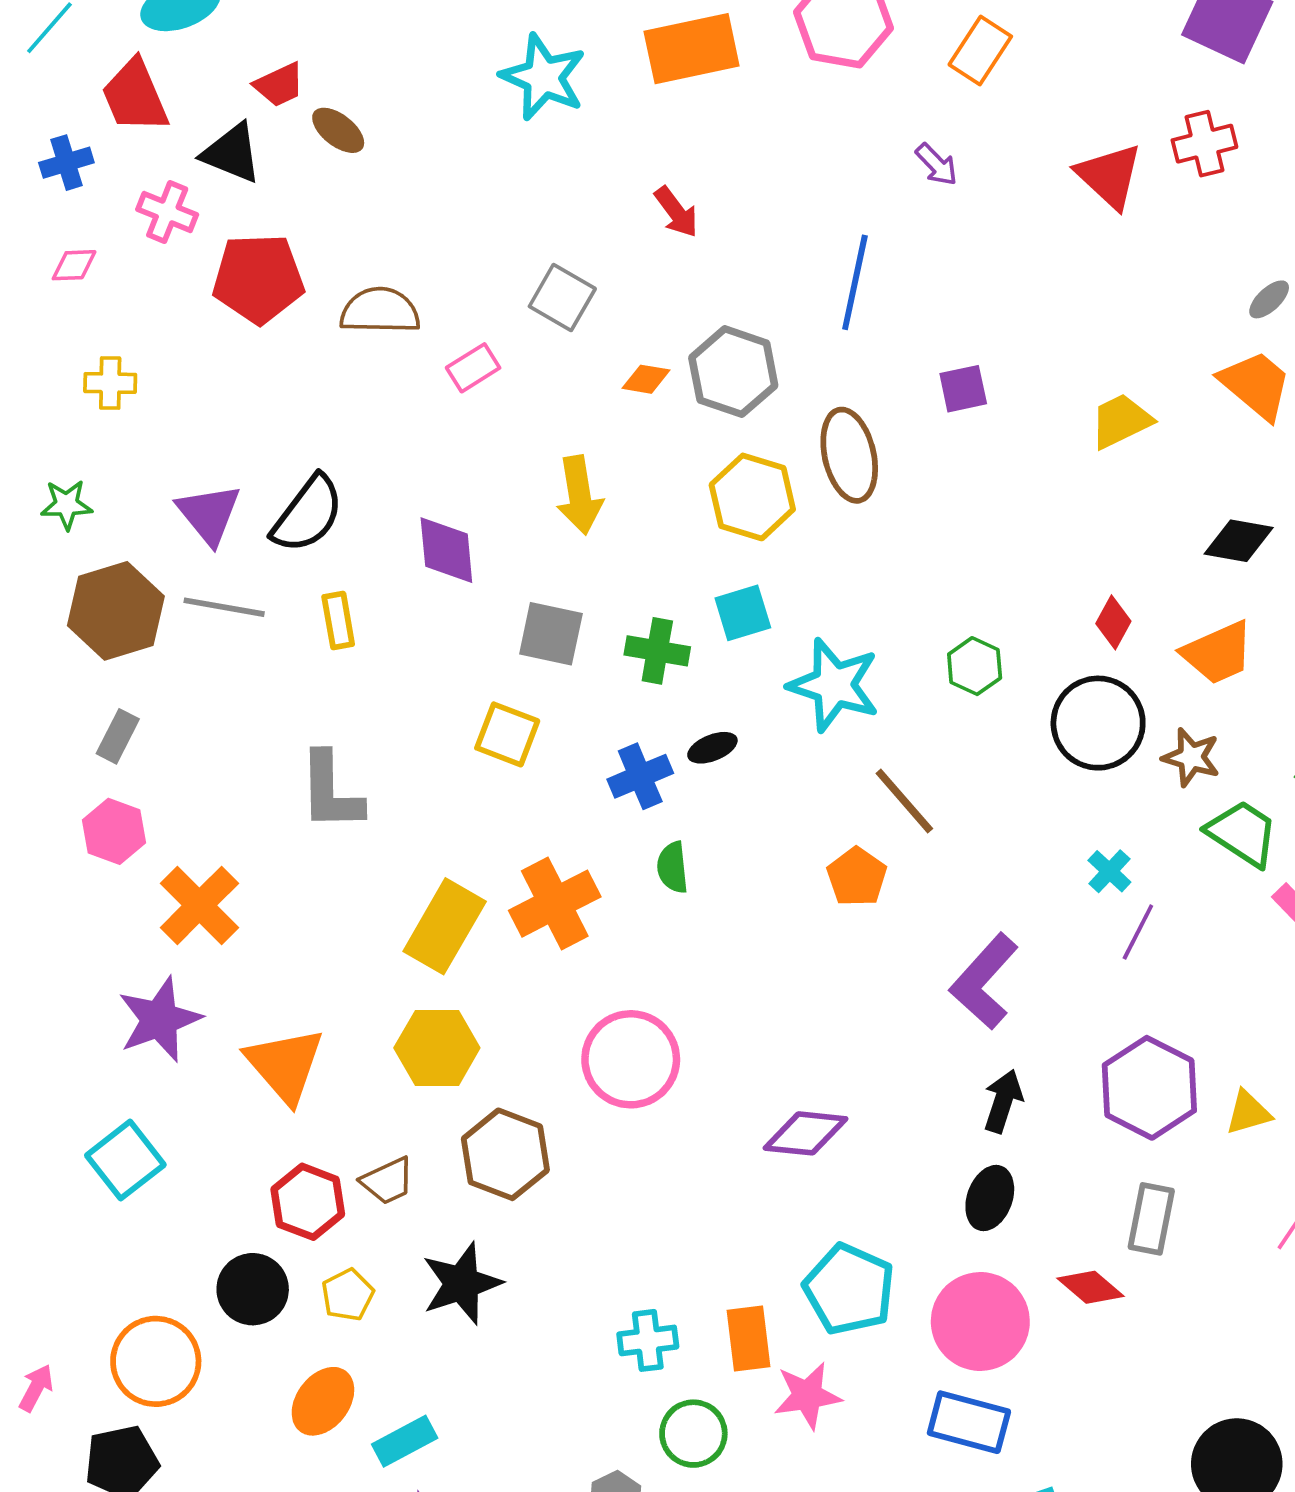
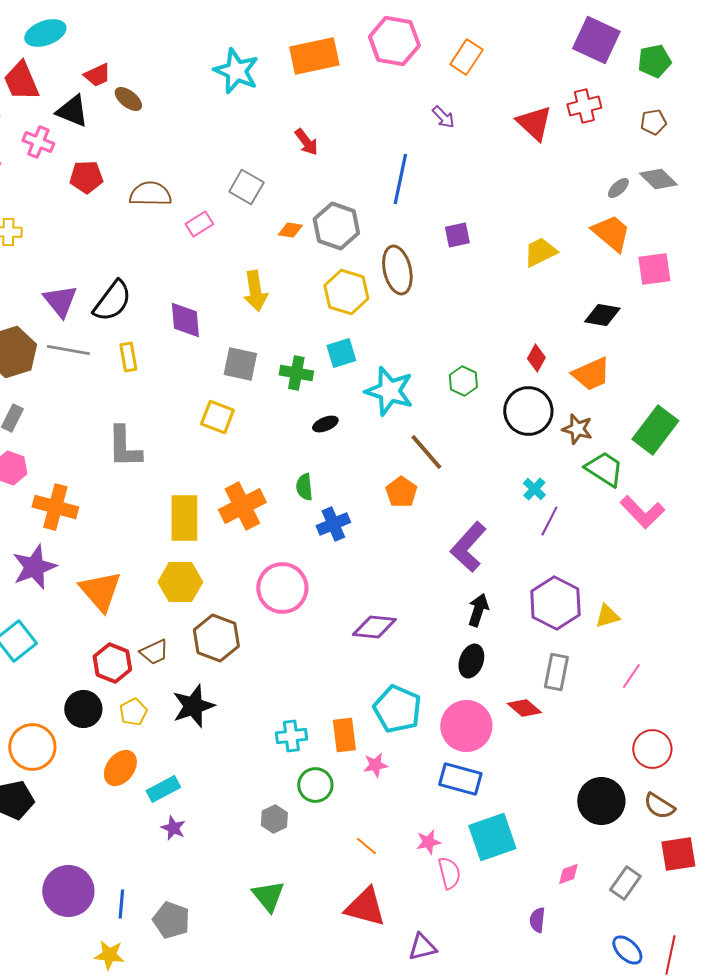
red pentagon: (258, 278) -> (86, 177), size x0.7
blue cross: (640, 776) -> (333, 524), moved
orange cross: (199, 905) -> (55, 507), turned -30
yellow rectangle: (445, 926) -> (184, 518), turned -30
pink star: (807, 1396) -> (375, 765), size x0.7

